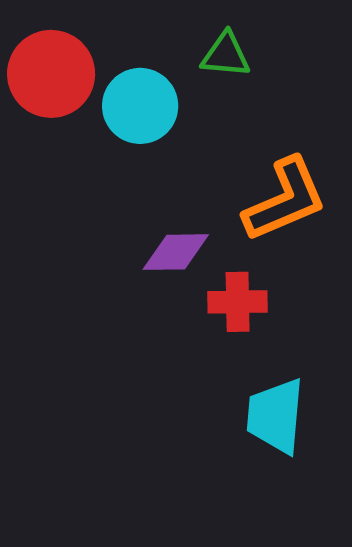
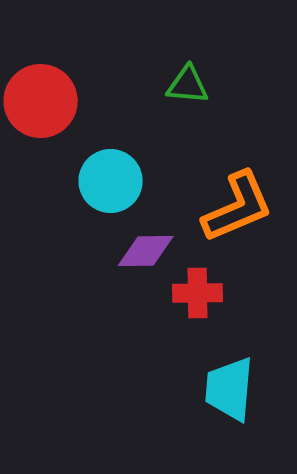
cyan circle: (140, 106) -> (111, 181), moved

